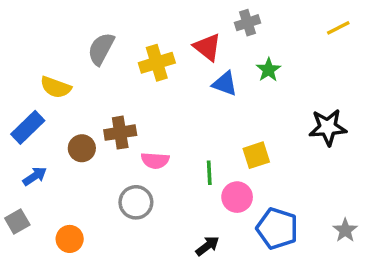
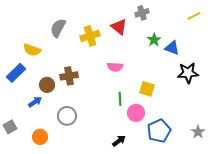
blue triangle: (225, 84) -> (172, 48), moved
yellow square: (256, 155) -> (147, 89), turned 35
pink semicircle: (155, 160) -> (115, 67), moved
blue arrow: (35, 176) -> (35, 102), moved
gray circle: (136, 202) -> (67, 116), moved
blue pentagon: (277, 228) -> (159, 131), turned 30

